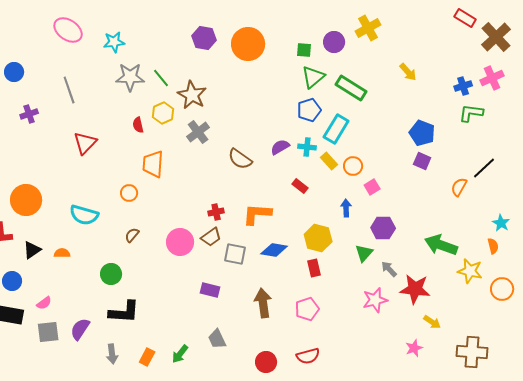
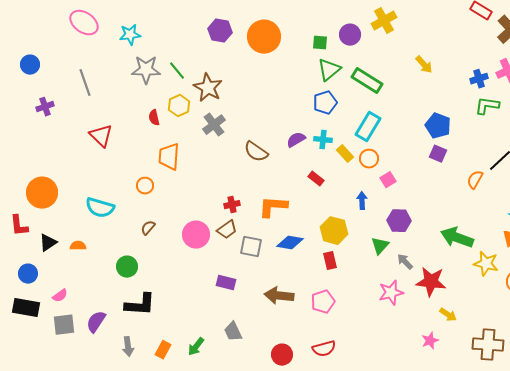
cyan rectangle: (336, 129) -> (368, 127), moved
red triangle: (85, 143) -> (101, 136), turned -30
brown arrow: (263, 303) -> (279, 296), turned -76

